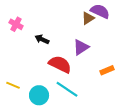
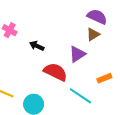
brown triangle: (88, 18) -> (93, 34), moved
cyan line: (67, 89) -> (80, 96), moved

